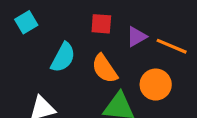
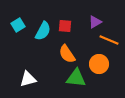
purple triangle: (136, 37) -> (95, 22), moved
cyan semicircle: (63, 57) -> (43, 31), moved

